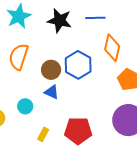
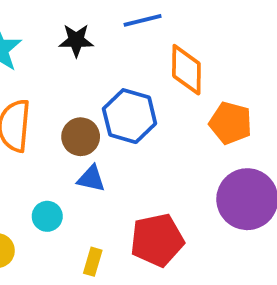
black star: (60, 21) -> (76, 40), size x0.7

